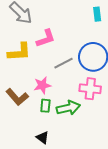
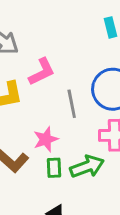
gray line: (63, 63) -> (72, 104), turned -66

